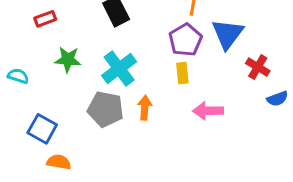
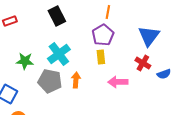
blue triangle: (228, 34) -> (149, 36), moved
green star: (68, 59) -> (25, 61), moved
red cross: (258, 67) -> (143, 63), moved

